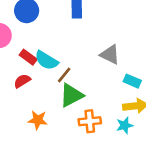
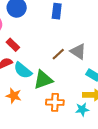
cyan semicircle: (46, 60) -> (23, 70), moved
brown line: (64, 75) -> (58, 54), moved

